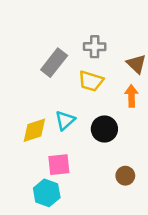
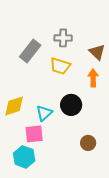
cyan triangle: (65, 120) -> (44, 113), moved

